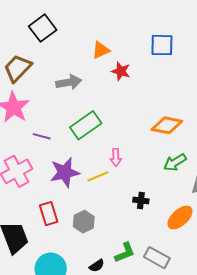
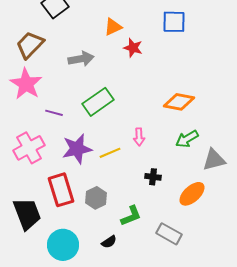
pink arrow: (116, 157) -> (139, 137), moved
red rectangle: (49, 214) -> (61, 190), size x1.4
green L-shape: (125, 253) -> (131, 216), moved

